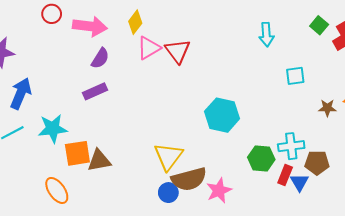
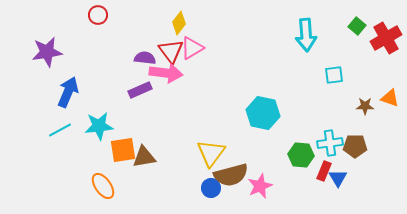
pink arrow: (90, 26) -> (166, 73), moved
cyan arrow: (266, 35) -> (306, 35), size x1.4
red triangle: (178, 51) -> (171, 51), moved
purple semicircle: (100, 58) -> (145, 58), turned -115
brown pentagon: (317, 163) -> (355, 146), moved

